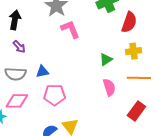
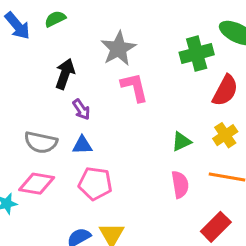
black arrow: (15, 20) -> (65, 74), moved
purple arrow: (19, 47) -> (81, 110), moved
yellow cross: (134, 51) -> (225, 135), turned -35

